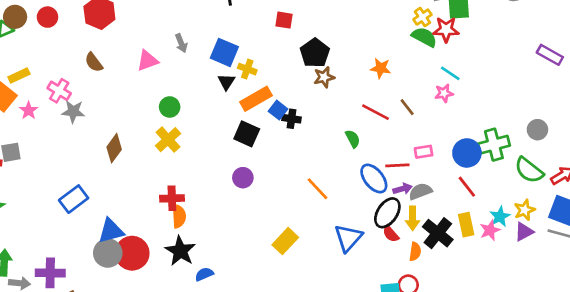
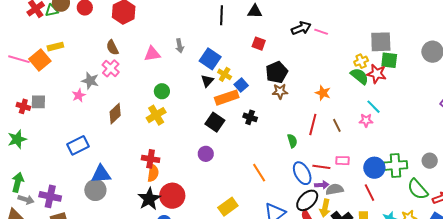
pink cross: (59, 91) -> (111, 68), moved
pink star: (29, 110) -> (79, 95), moved
blue square: (278, 110) -> (241, 85), moved
red line: (375, 112) -> (313, 125), turned 65
red circle: (132, 253) -> (172, 196), moved

